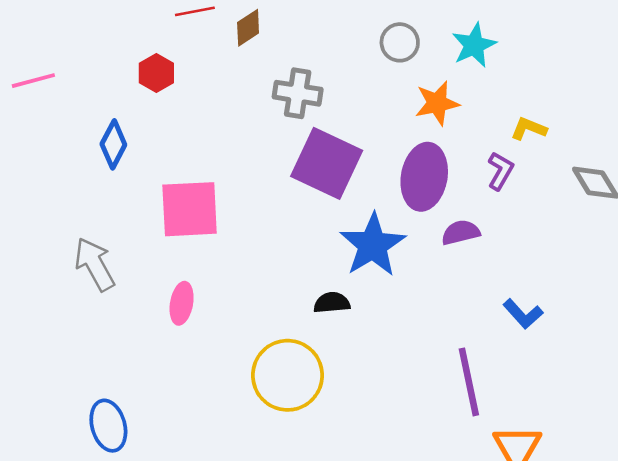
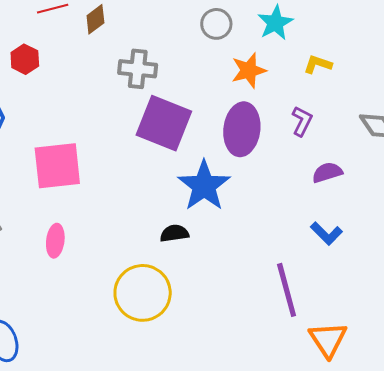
yellow L-shape: (529, 129) -> (318, 64), moved
purple semicircle: (461, 232) -> (327, 172), moved

